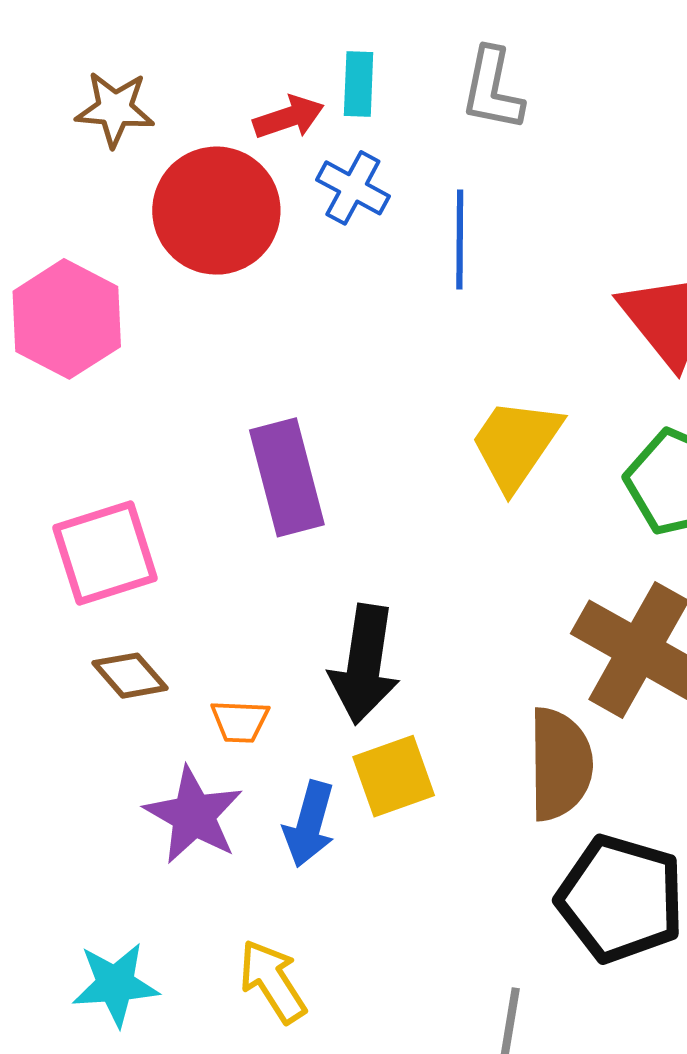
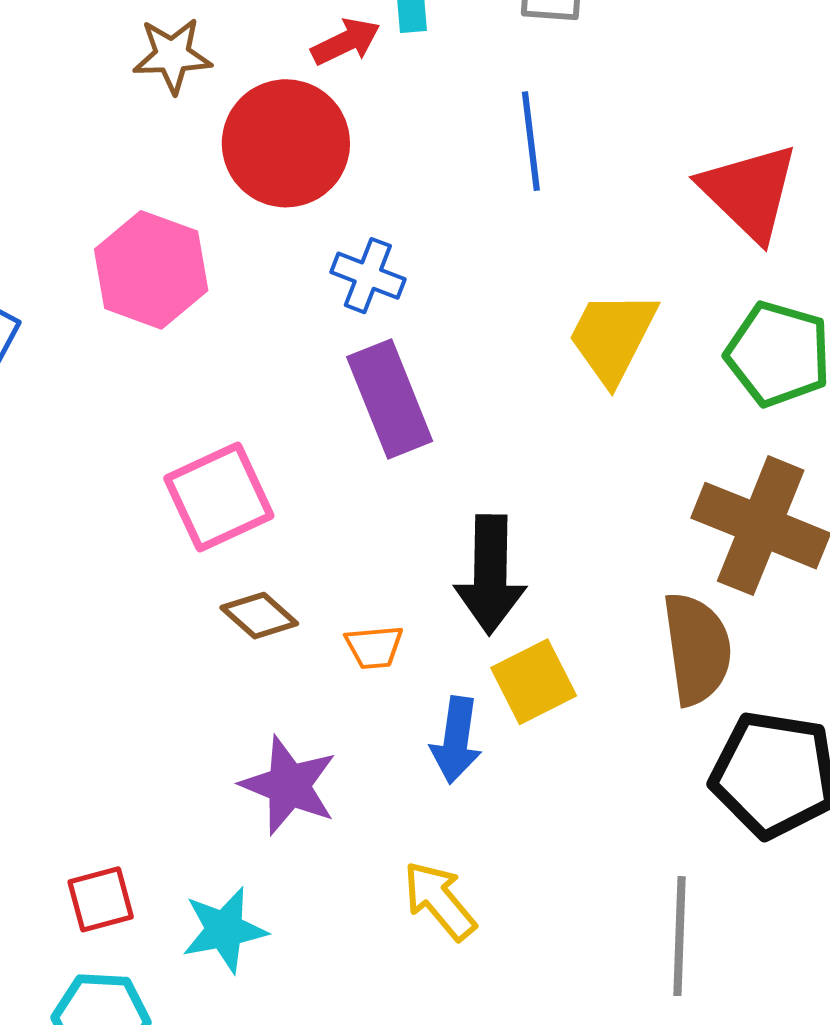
blue cross: (353, 188) -> (368, 276), moved
purple star: (194, 815) -> (289, 785), moved
cyan star: (115, 984) -> (224, 930), moved

